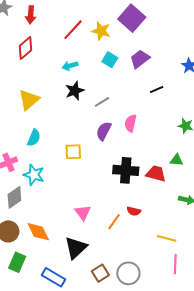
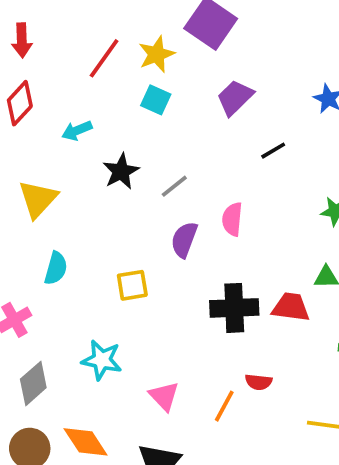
yellow star: (101, 31) -> (157, 54), turned -30
cyan square: (110, 60) -> (156, 100), moved
cyan arrow: (70, 66) -> (77, 131), moved
cyan star: (34, 175) -> (102, 360), moved

